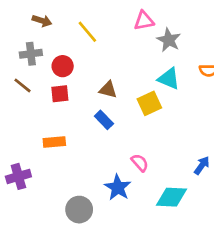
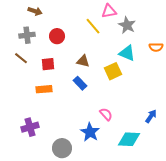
yellow line: (87, 32) -> (93, 26), moved
red circle: (63, 66) -> (57, 36), moved
orange rectangle: (54, 142) -> (44, 89), moved
purple cross: (18, 176) -> (30, 127), moved

